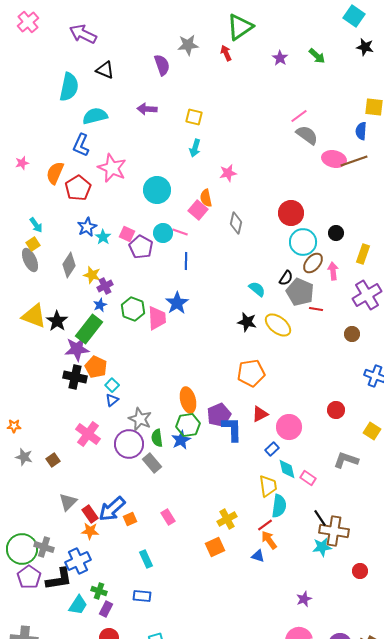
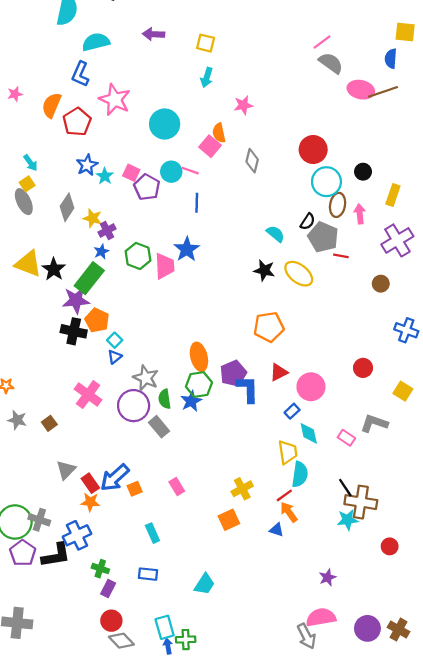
brown ellipse: (313, 263) -> (338, 205), turned -30
pink rectangle: (308, 478) -> (346, 438), moved
cyan trapezoid: (78, 605) -> (204, 584), moved

